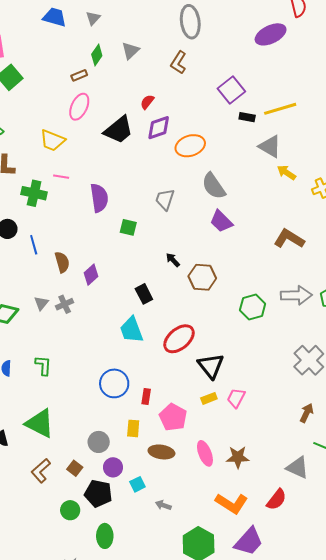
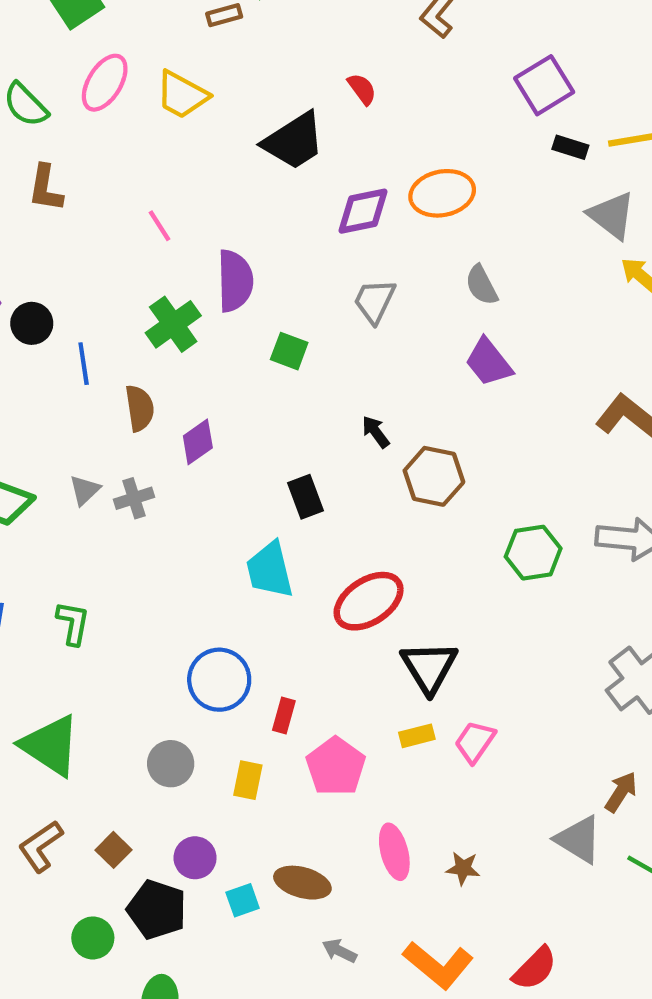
red semicircle: (147, 102) -> (362, 89), turned 98
pink ellipse: (79, 107) -> (105, 83), moved
purple diamond: (159, 128) -> (363, 211), moved
yellow trapezoid: (52, 140) -> (182, 95), moved
pink line: (61, 177) -> (160, 226), turned 42
gray semicircle: (214, 186) -> (482, 285), size x0.7
green cross: (34, 193) -> (173, 324), moved, turned 35
gray circle: (99, 442) -> (171, 764), moved
brown ellipse: (161, 452) -> (302, 883), moved
brown star: (238, 457) -> (463, 868), size x0.7
gray triangle: (298, 468) -> (579, 839), moved
gray arrow: (163, 505) -> (339, 951), moved

